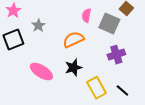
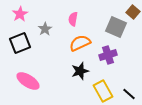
pink semicircle: (86, 16) -> (73, 19), moved
purple cross: (116, 55) -> (108, 55), moved
pink ellipse: (41, 72) -> (28, 81), moved

